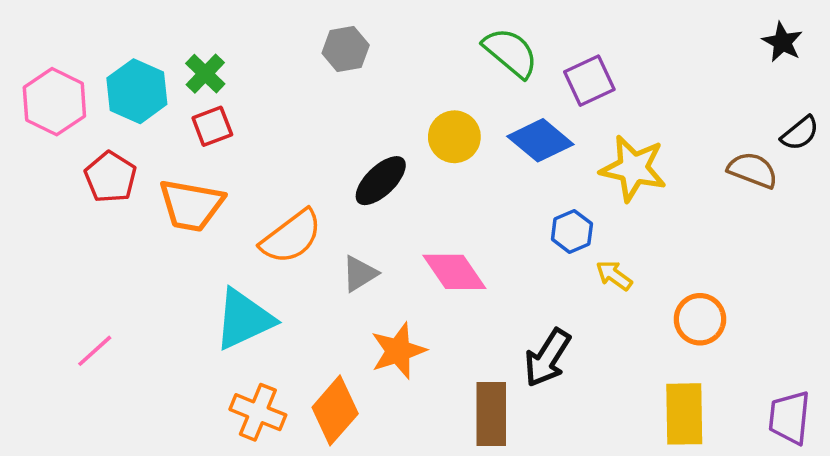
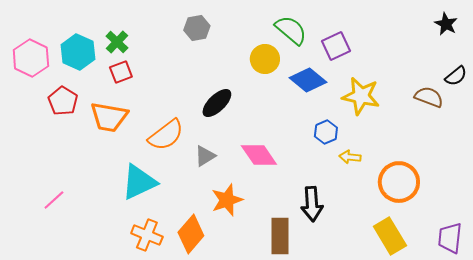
yellow circle: (454, 137) -> (265, 59), moved
yellow arrow: (614, 275) -> (350, 157), turned -30
orange circle: (700, 319) -> (399, 182), size x1.4
black arrow: (547, 358) -> (312, 204), turned -36
yellow rectangle: (684, 414) -> (390, 236), turned -30

